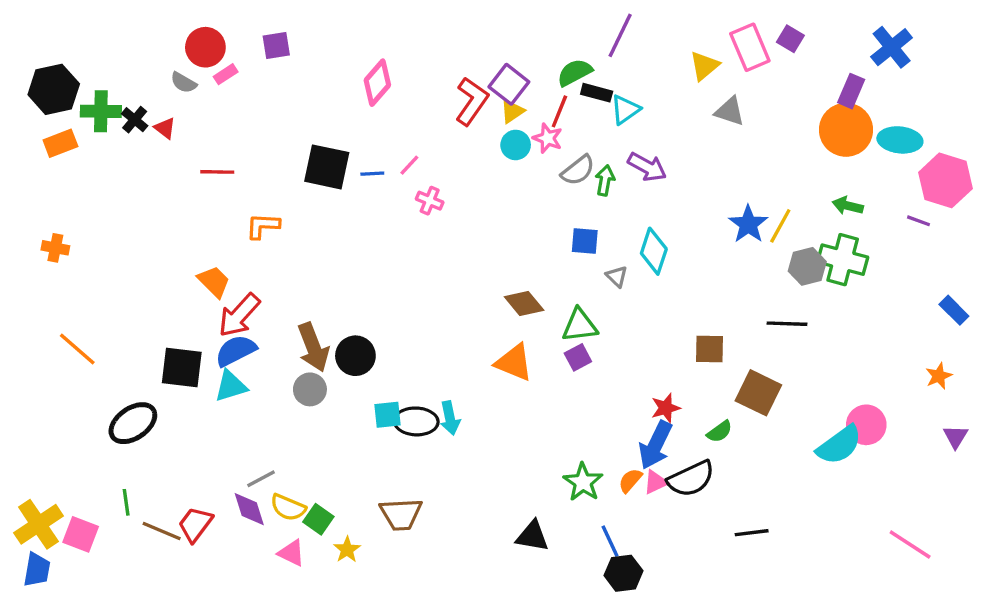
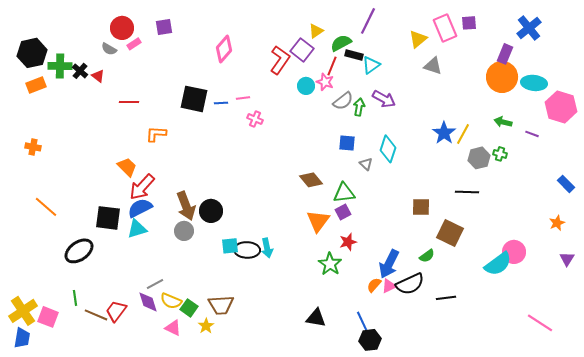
purple square: (790, 39) -> (469, 23), turned -35
yellow triangle: (512, 111) -> (316, 31), moved
pink line: (409, 165) -> (243, 98), turned 40
purple line: (919, 221) -> (532, 134), moved
green cross: (843, 260) -> (500, 154), size x0.5
orange triangle: (514, 362) -> (318, 221), moved, turned 45
red star: (666, 408) -> (348, 242), moved
green star: (583, 482) -> (330, 264), moved
brown trapezoid: (401, 514) -> (221, 305), moved
black line: (752, 533) -> (446, 298), moved

